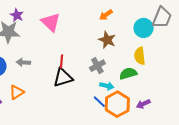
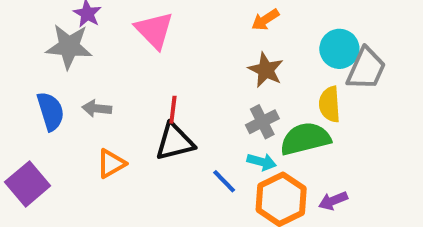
gray trapezoid: (162, 17) -> (366, 69), moved
gray cross: (97, 66) -> (262, 122), moved
green semicircle: (128, 74) -> (305, 139), size x1.4
orange triangle: (17, 92) -> (111, 164), moved
blue line: (99, 102) -> (224, 181), moved

